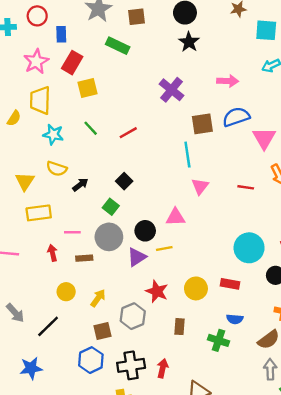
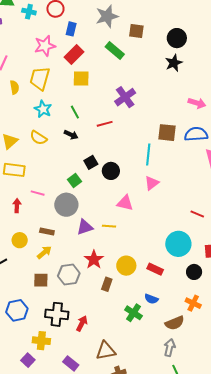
purple cross: (171, 90) -> (125, 97), moved
yellow semicircle: (14, 118) -> (14, 87), turned -56
black arrow: (80, 185) -> (71, 135), moved, turned 48
red line: (246, 187) -> (197, 214), moved
black circle: (145, 231) -> (111, 171), moved
brown rectangle: (84, 258) -> (47, 231), moved
brown rectangle: (180, 327) -> (107, 284), moved
blue hexagon: (91, 360) -> (17, 310), moved

